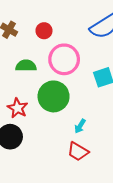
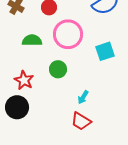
green circle: (54, 96) -> (58, 69), size x0.6

